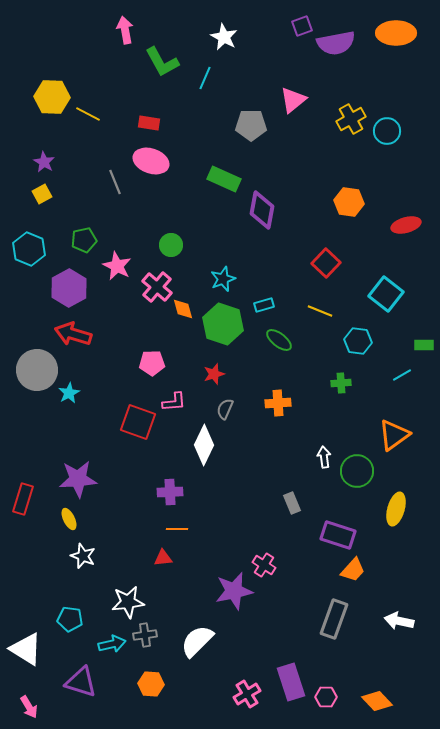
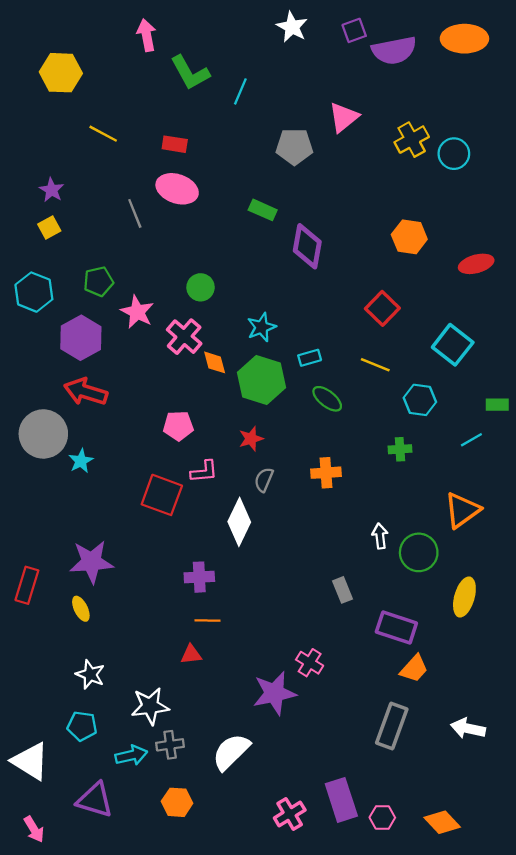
white star: (224, 37) -> (292, 27), moved
yellow hexagon: (52, 97) -> (61, 73), moved
green rectangle: (224, 179) -> (263, 210), size x0.7
white star: (83, 556) -> (90, 674), moved

